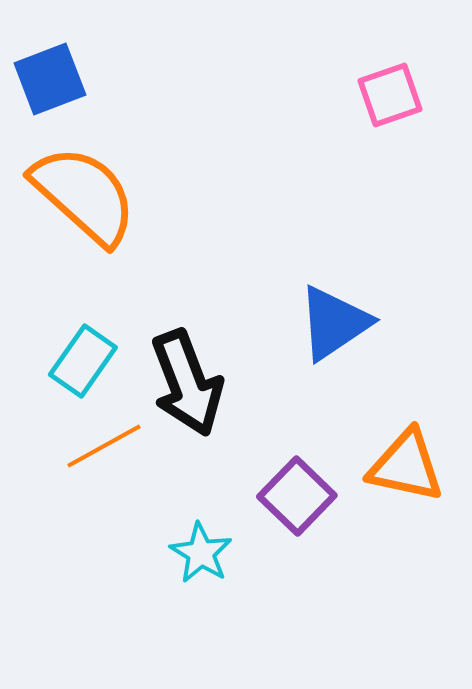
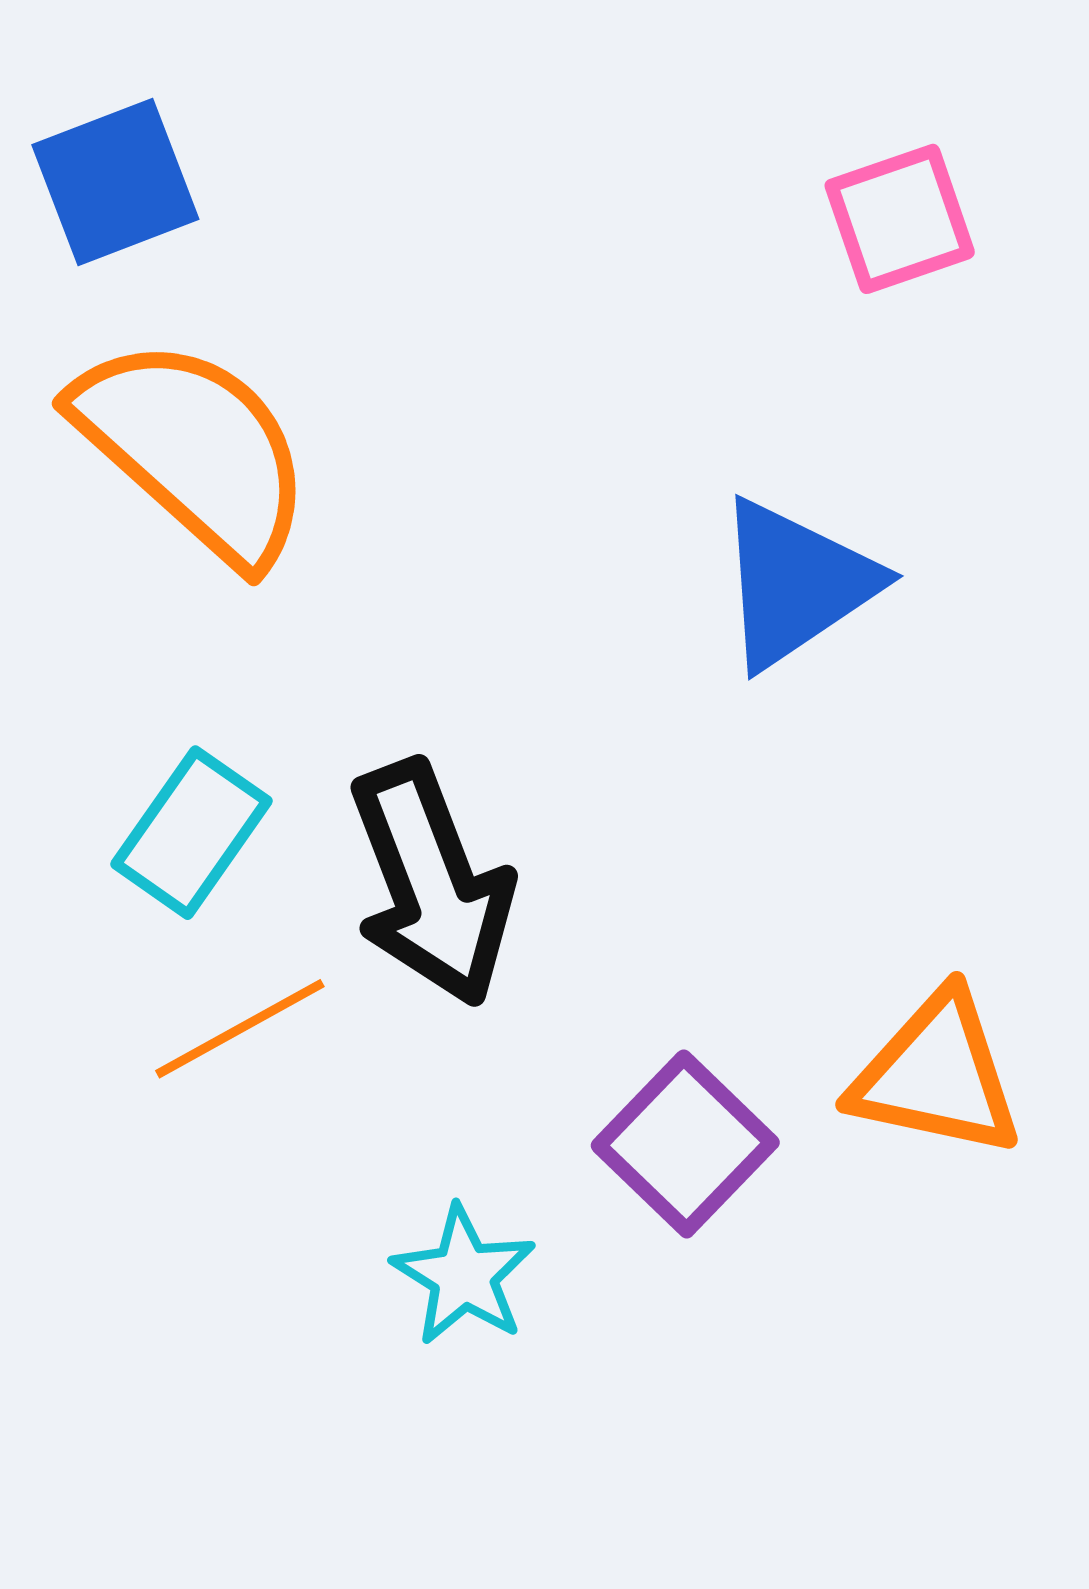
blue triangle: (334, 323) -> (796, 583), moved

